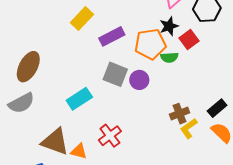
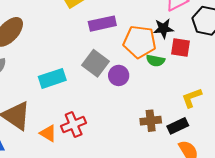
red square: (189, 39) -> (180, 47), turned 30
black rectangle: (217, 108) -> (178, 126), moved
yellow L-shape: (189, 128) -> (192, 98), moved
orange triangle: (79, 151) -> (48, 133), moved

